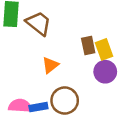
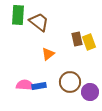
purple circle: (105, 72) -> (90, 92), moved
brown circle: (65, 101) -> (70, 82), moved

